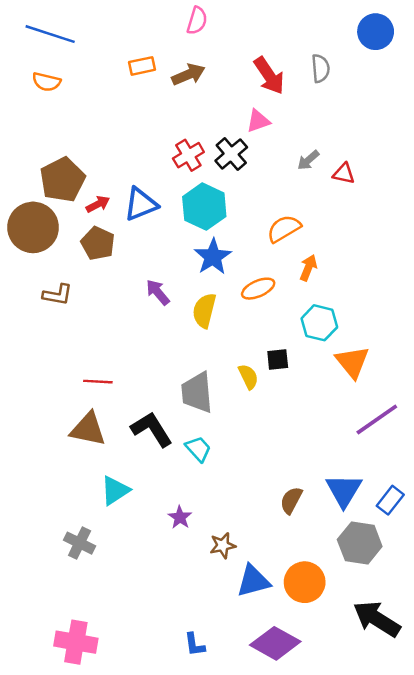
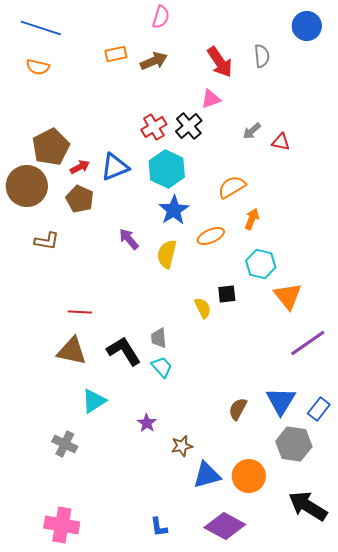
gray trapezoid: (197, 393) -> (159, 338), moved, size x0.6

